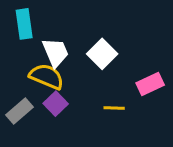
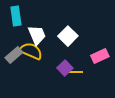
purple square: (56, 104) -> (65, 68), moved
gray rectangle: (20, 111) -> (14, 55), moved

